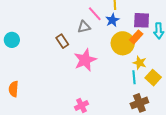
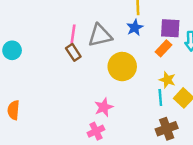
pink line: (95, 14) -> (73, 34), moved, turned 49
gray triangle: (84, 27) -> (100, 35), size x1.5
yellow circle: (123, 43) -> (122, 67), moved
pink star: (85, 60) -> (104, 107), moved, size x0.7

